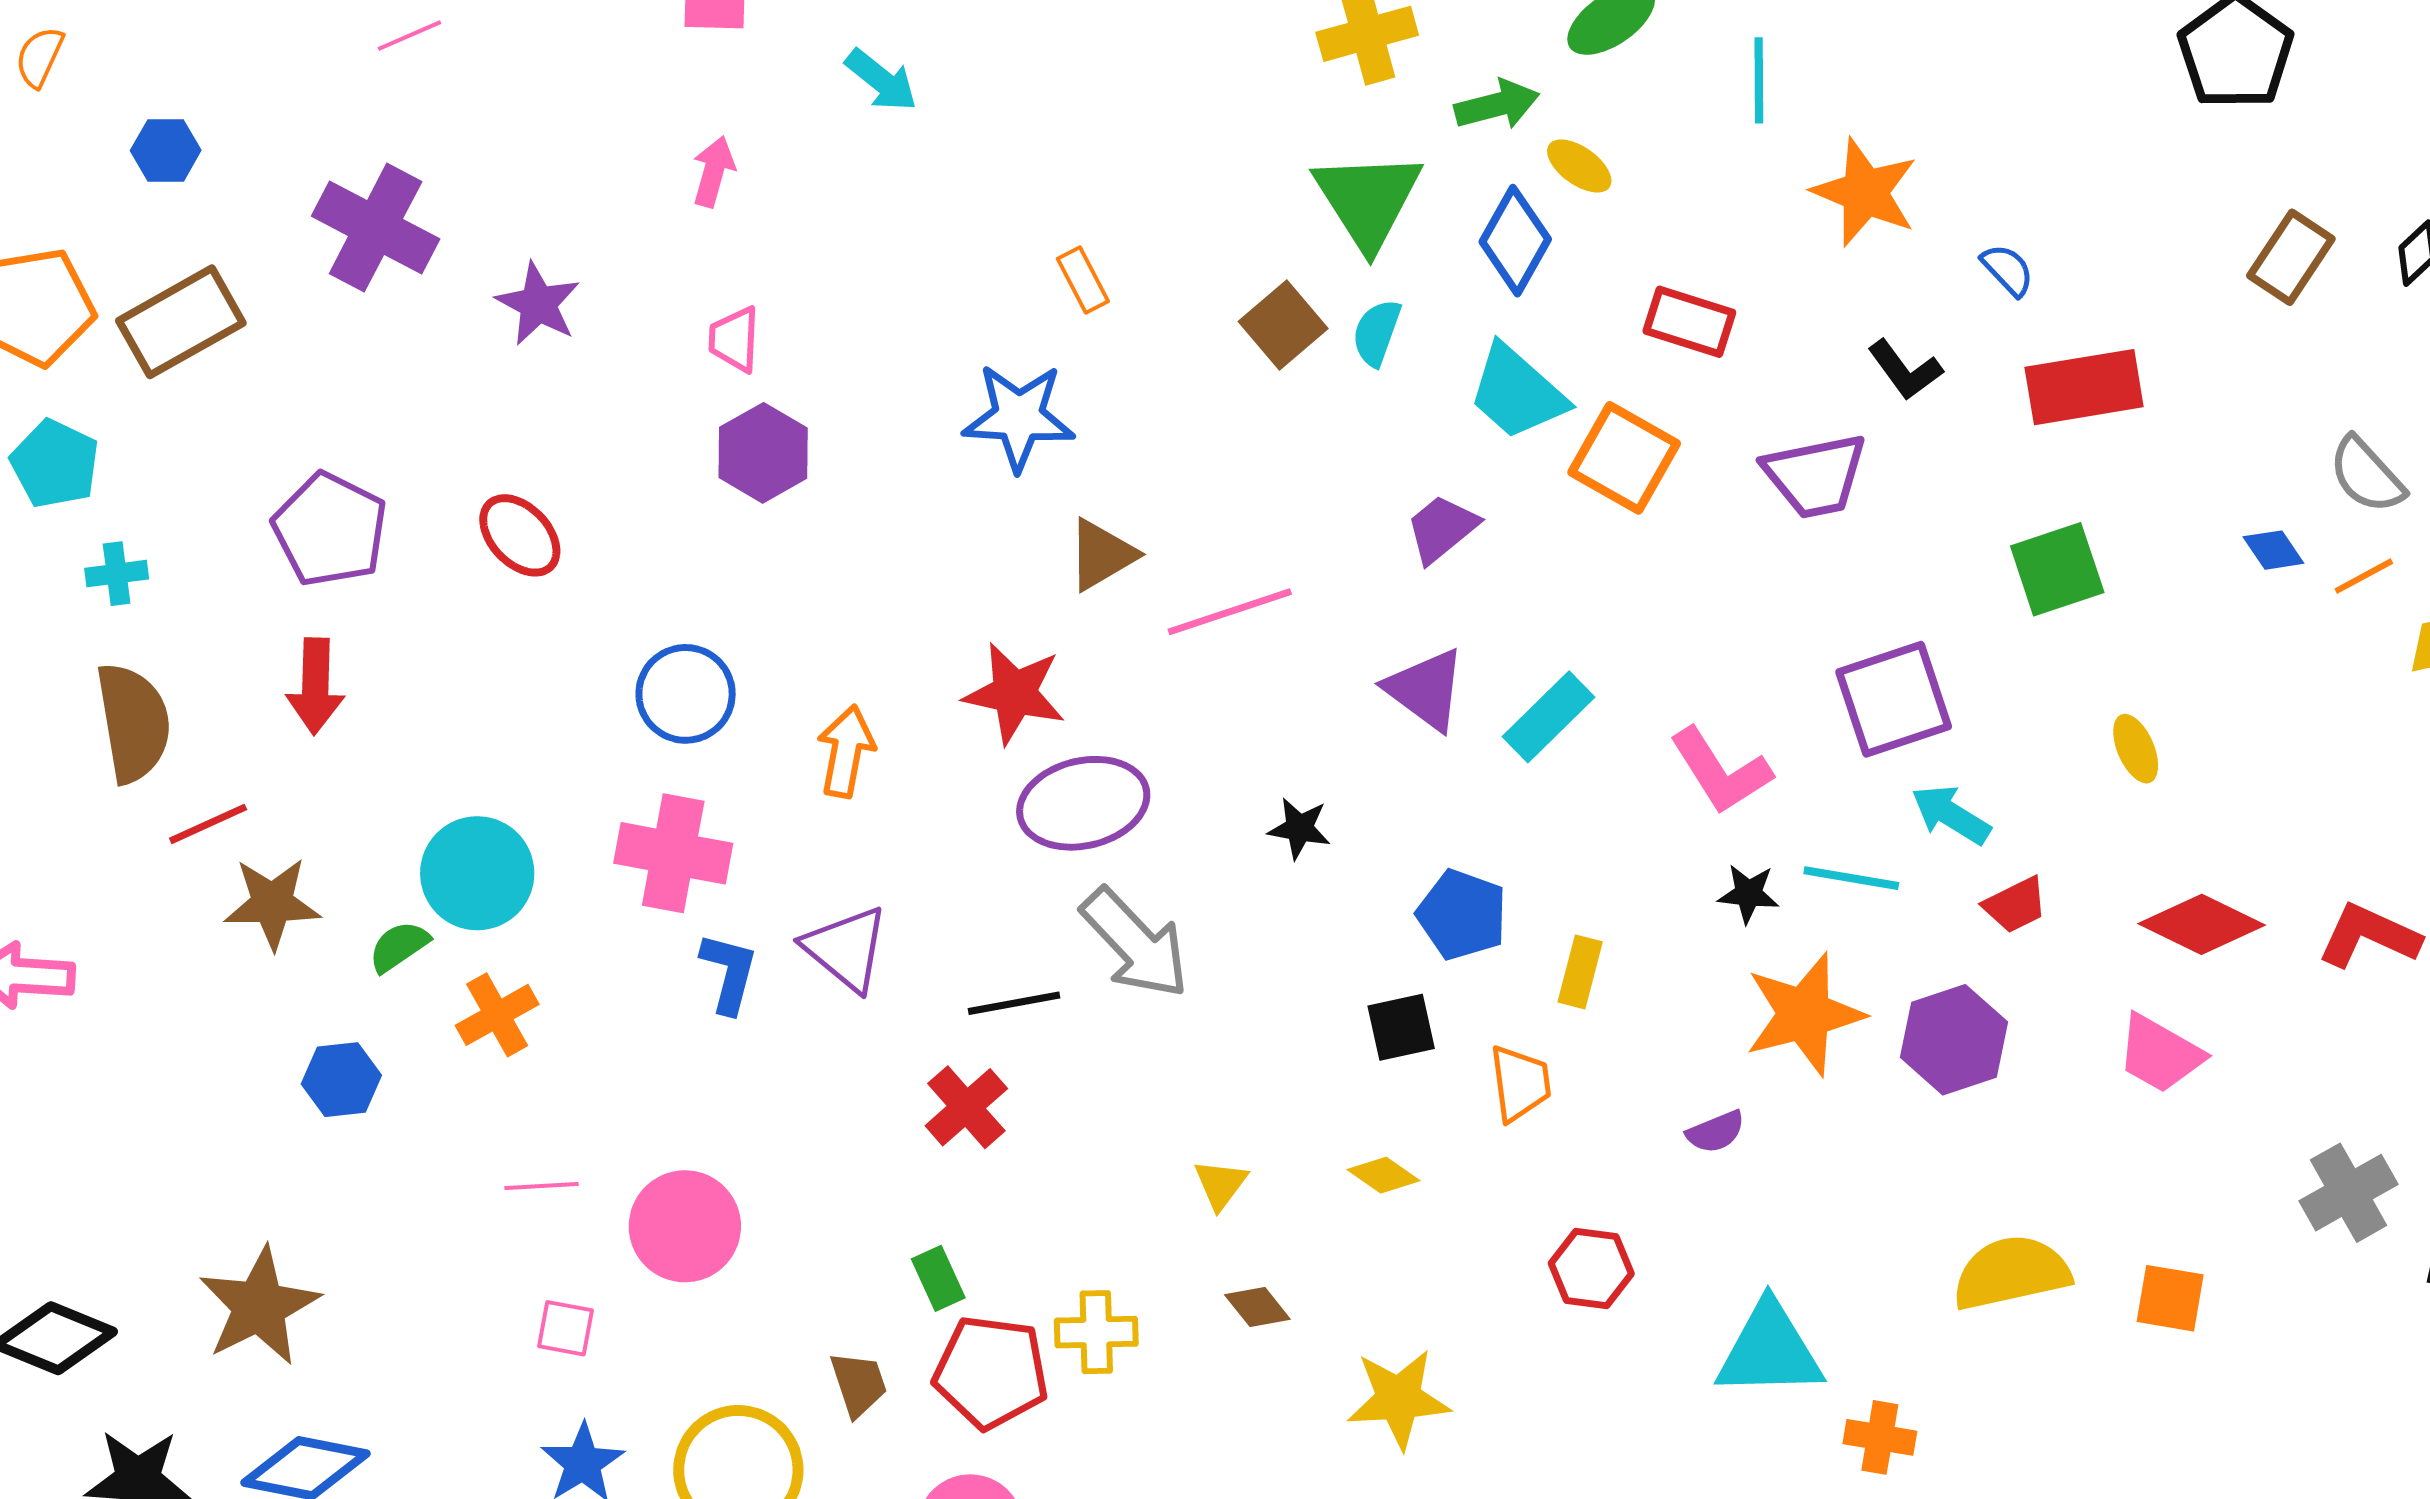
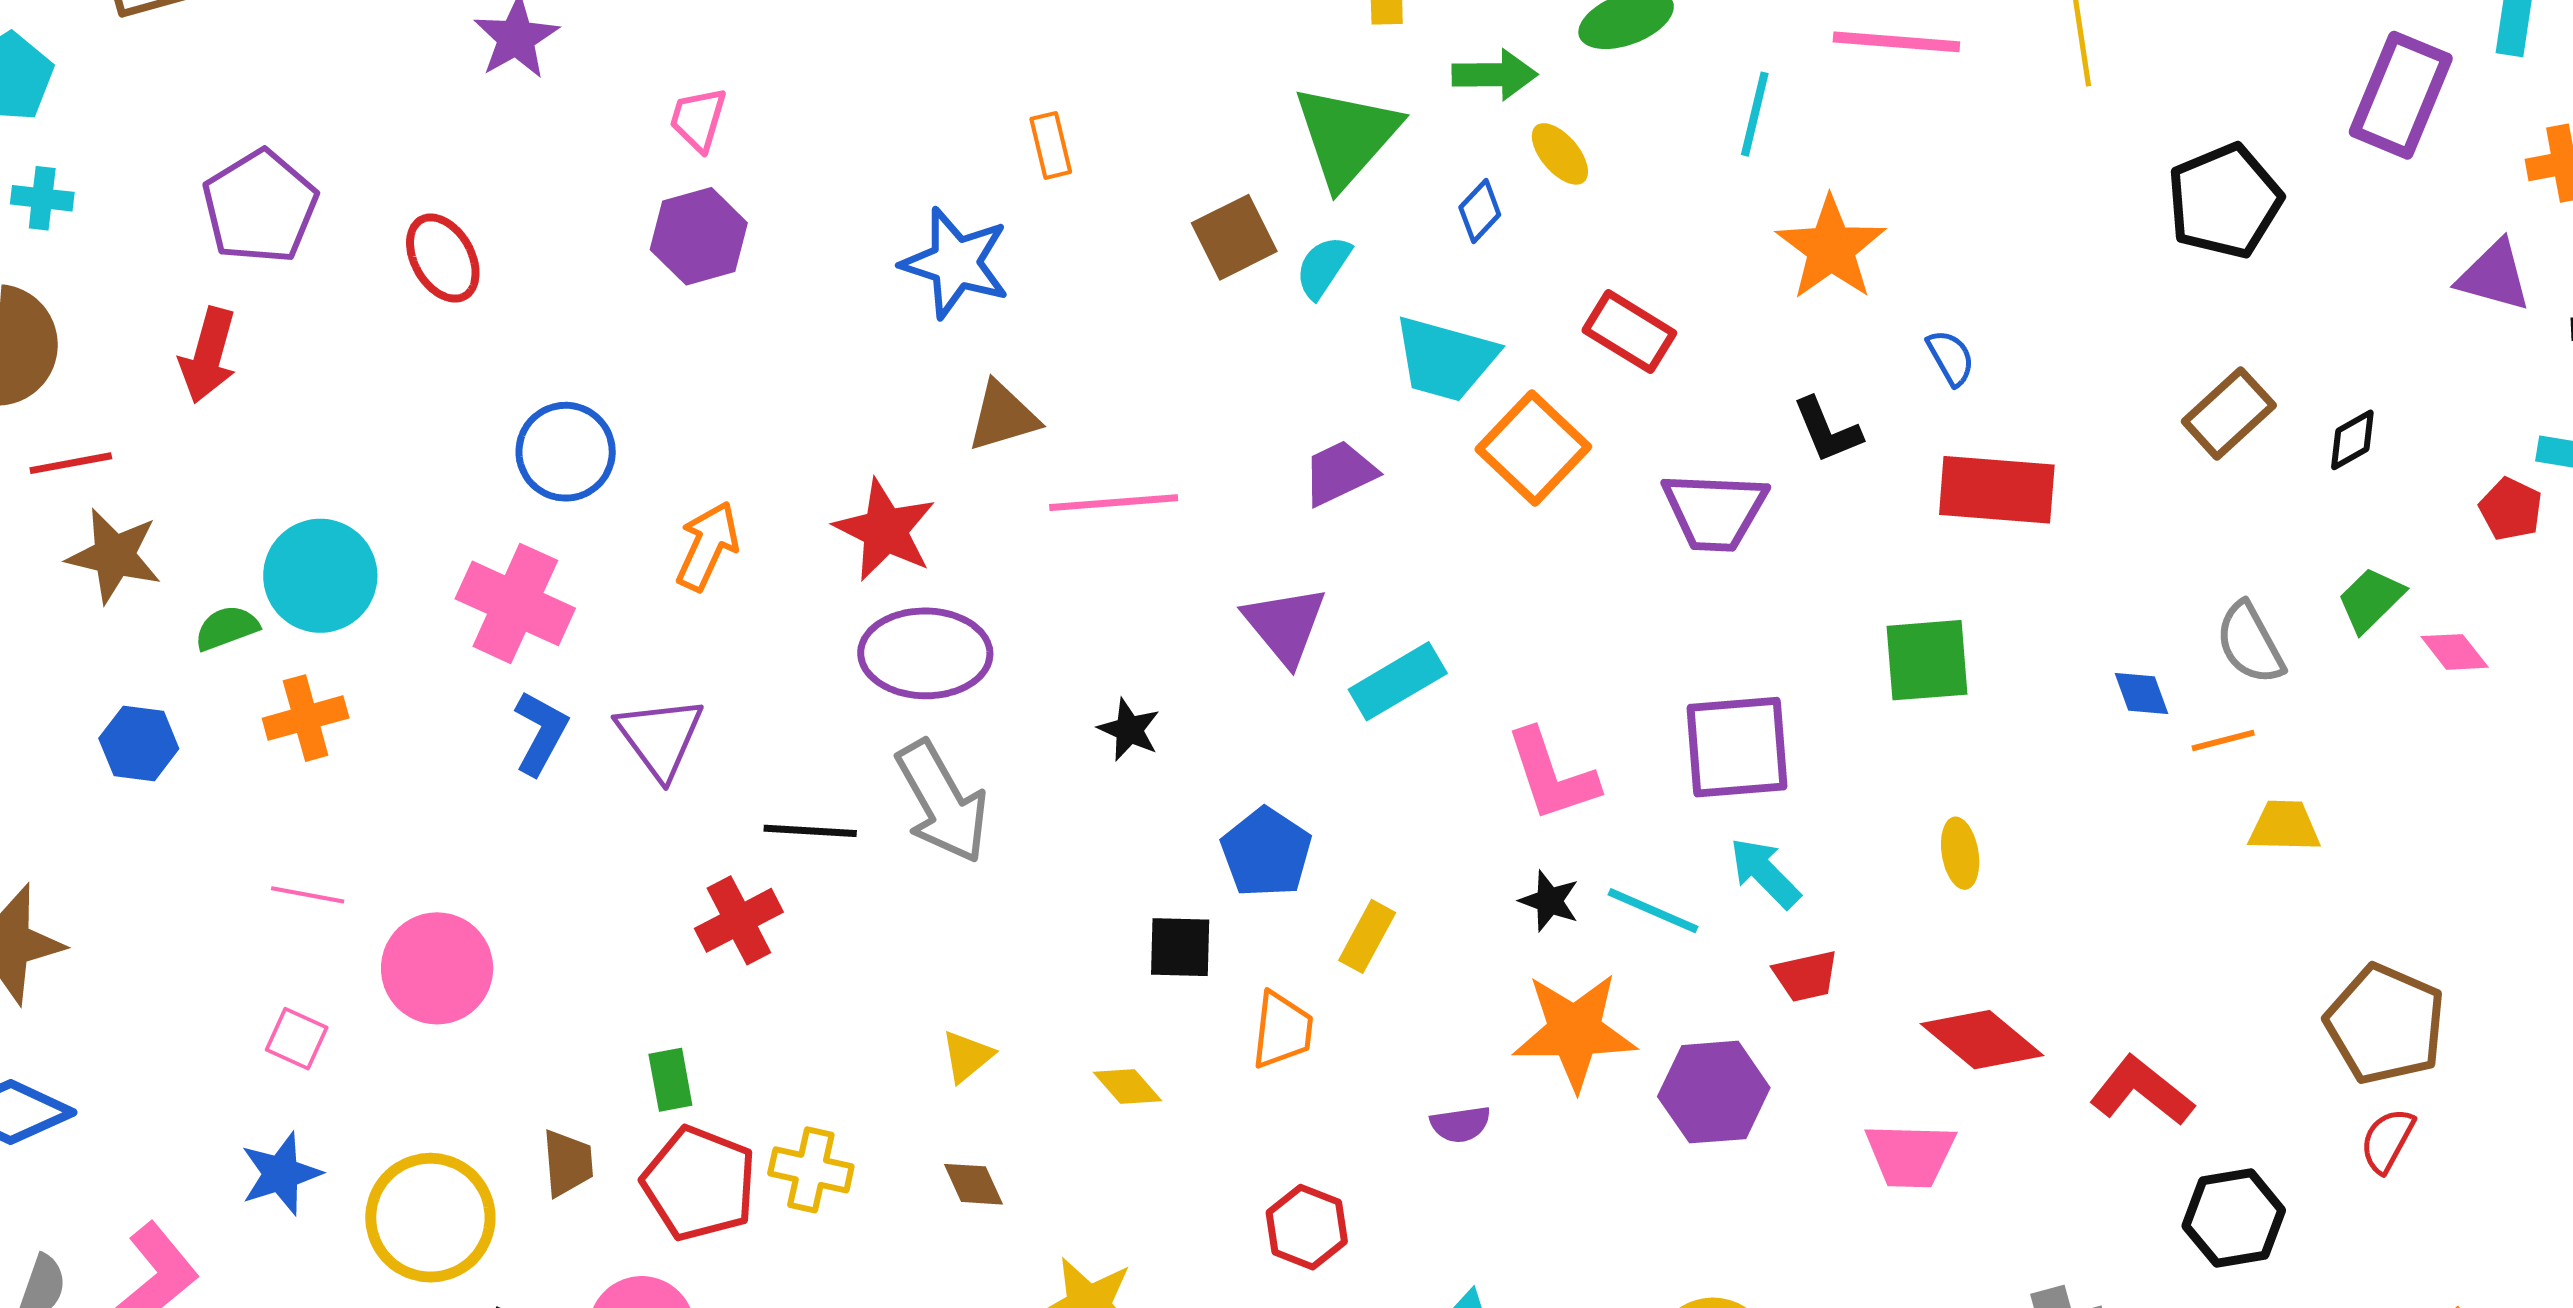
blue diamond: (1515, 241) -> (1480, 211), size x0.6
cyan trapezoid: (1517, 392) -> (1445, 359), turned -40
pink trapezoid: (2160, 1054) -> (1910, 1155), turned -42

